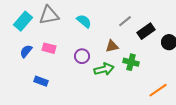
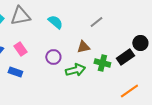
black rectangle: (146, 31) -> (125, 57), moved
pink rectangle: (49, 48) -> (20, 49), turned 40
blue rectangle: (41, 81) -> (15, 72), moved

